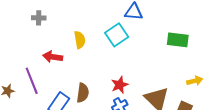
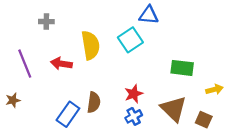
yellow semicircle: (80, 40) -> (91, 45), size x1.5
green rectangle: (178, 40) -> (182, 68), moved
purple line: (32, 81) -> (25, 64), moved

